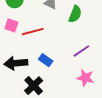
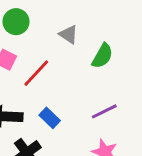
red line: (33, 32) -> (36, 73), turned -40

